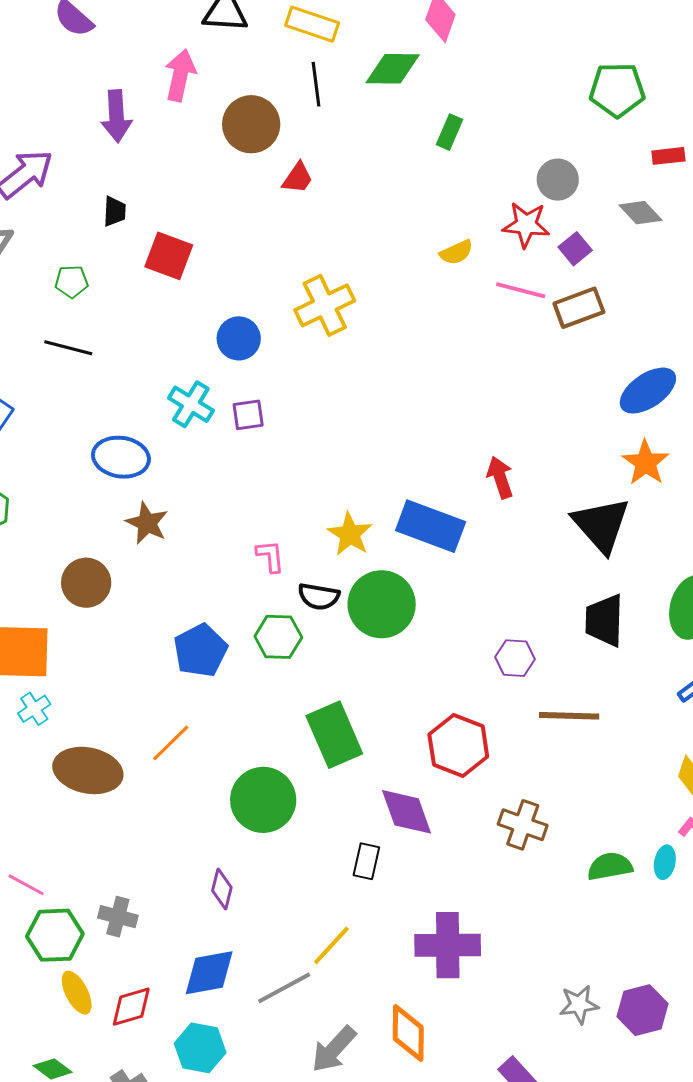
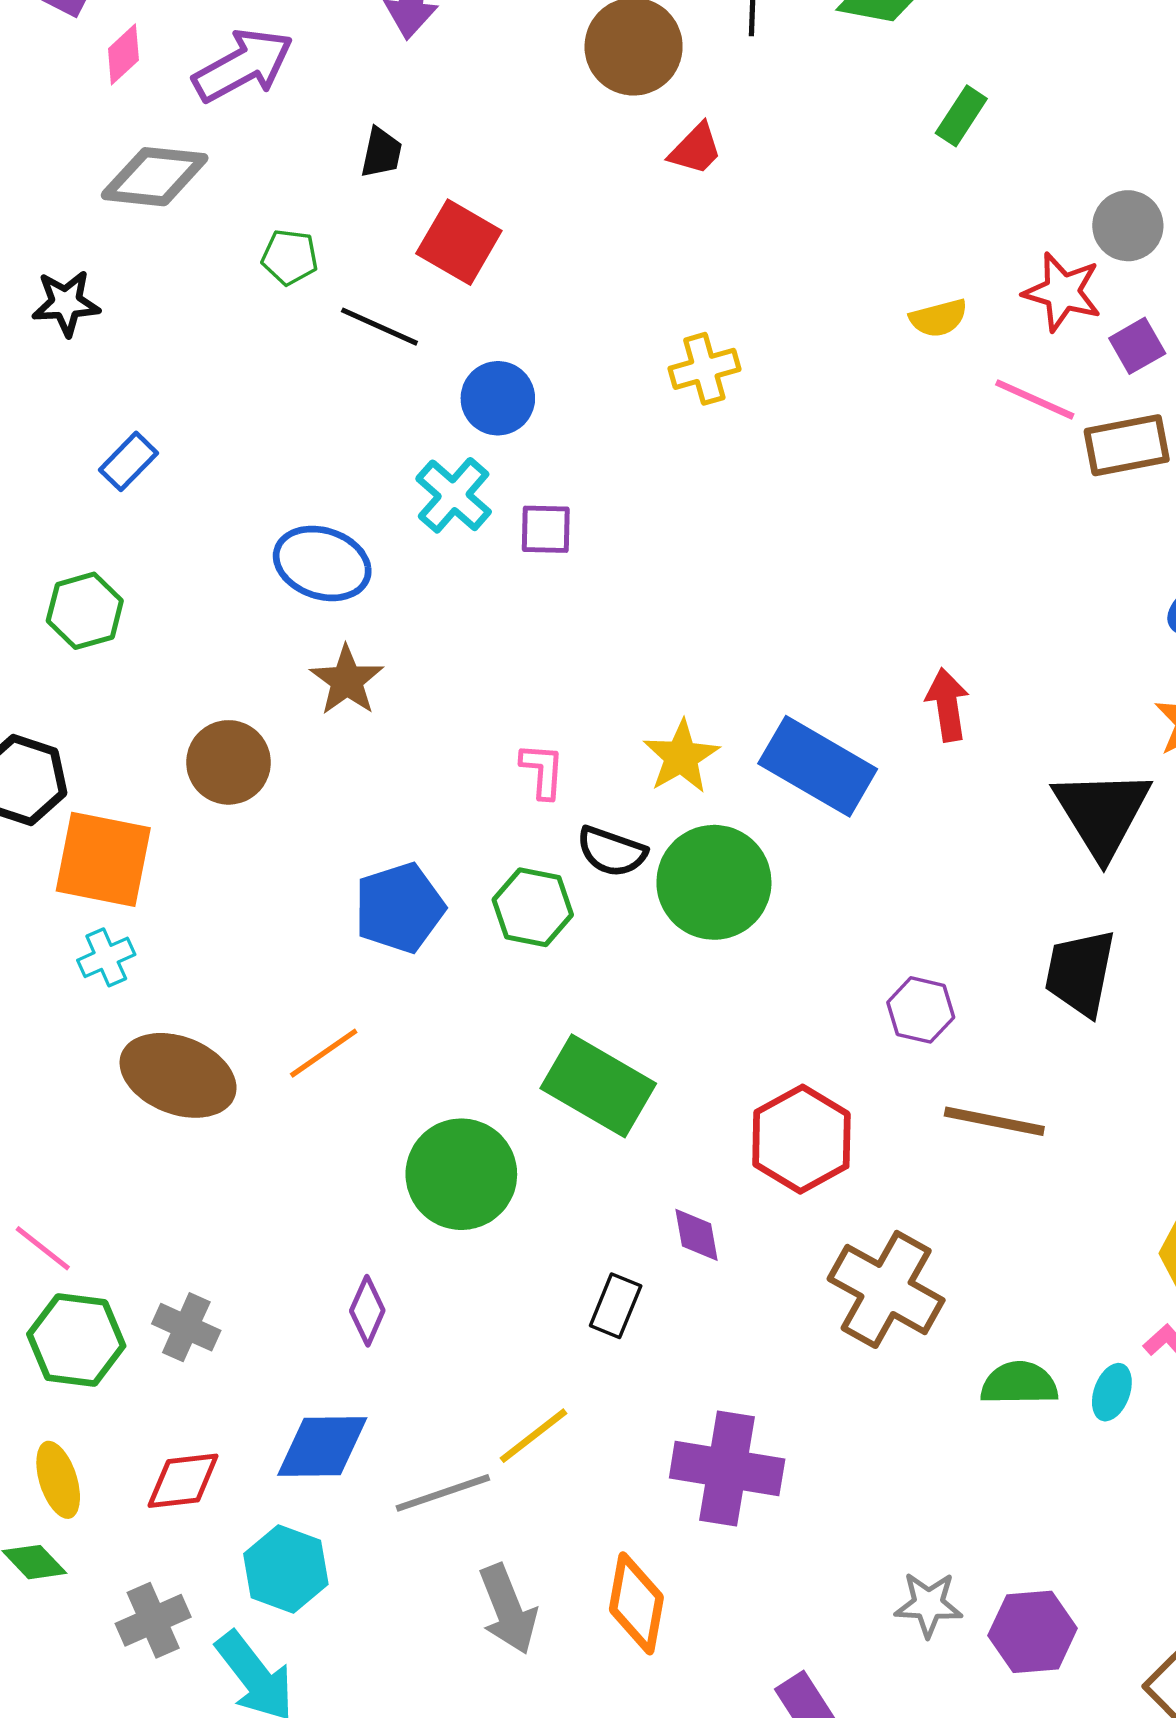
yellow cross: (325, 305) -> (704, 369), size x0.7
blue circle: (239, 338) -> (498, 398), moved
black line: (68, 348) -> (379, 327), moved
green rectangle: (334, 735) -> (598, 1086), turned -46
purple diamond: (407, 812) -> (696, 1235), size x0.6
brown cross: (523, 825) -> (886, 1289), size x1.4
yellow ellipse: (77, 993) -> (58, 1480), moved
gray arrow: (334, 1049) -> (508, 1609), turned -74

